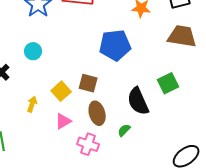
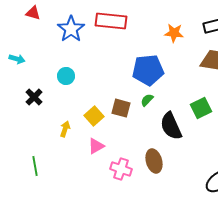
brown ellipse: (97, 113) -> (154, 161), moved
green semicircle: (124, 130) -> (147, 100), moved

